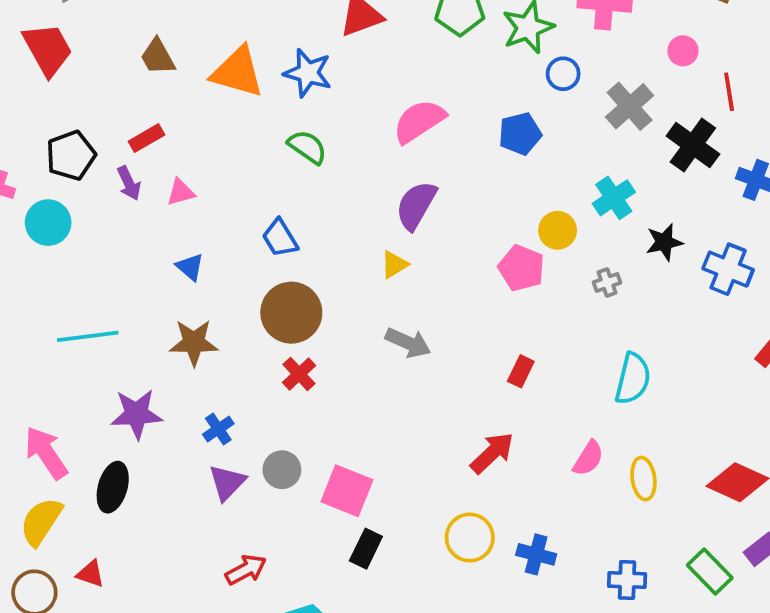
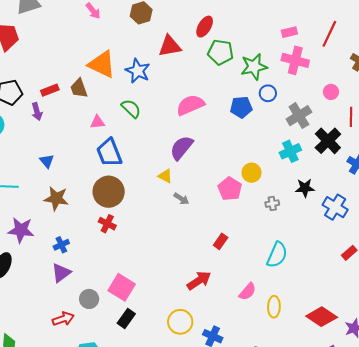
brown trapezoid: (158, 57) -> (79, 88), moved
blue pentagon: (520, 134) -> (241, 107), moved
pink triangle: (181, 192) -> (97, 122), moved
cyan cross: (614, 198) -> (290, 151), moved
blue trapezoid: (280, 238) -> (109, 153), size x1.4
yellow triangle: (394, 265) -> (165, 176), turned 49
blue triangle: (190, 267) -> (47, 161), moved
gray arrow: (408, 343) -> (181, 199), moved, size x0.7
red cross: (299, 374) -> (107, 224), turned -30
gray circle: (282, 470) -> (89, 299), moved

